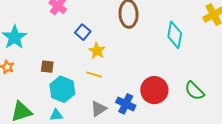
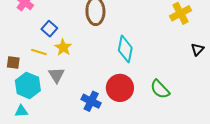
cyan diamond: (175, 35) -> (125, 49), moved
yellow line: (94, 75) -> (39, 52), moved
gray triangle: (99, 109) -> (57, 75), moved, turned -30

